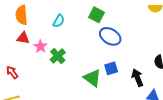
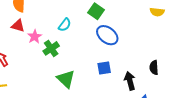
cyan semicircle: (59, 21) -> (65, 25), moved
green triangle: (92, 78) -> (66, 79), moved

